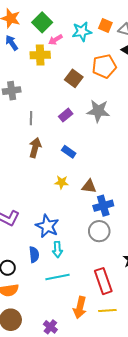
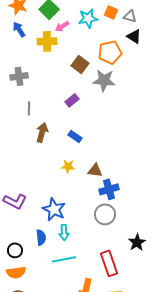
gray star: (98, 111) -> (104, 80), moved
gray line: (31, 118) -> (29, 108), moved

